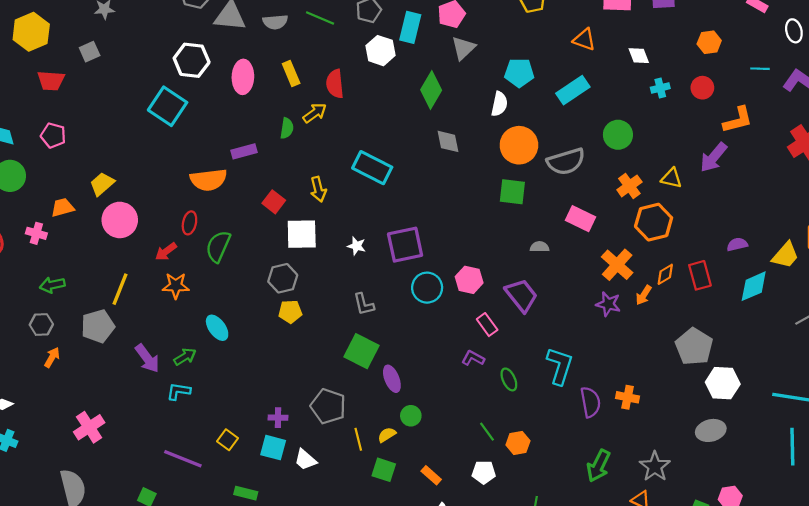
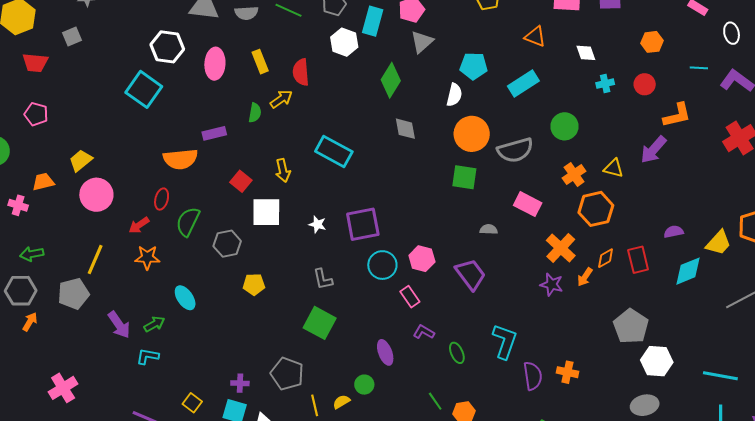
gray hexagon: (283, 278) -> (227, 244), moved
gray hexagon: (41, 325) -> (21, 291), size x1.4
pink rectangle: (487, 325) -> (410, 297), moved
purple ellipse: (392, 379) -> (385, 352), moved

